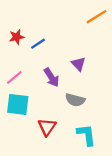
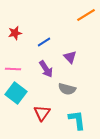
blue line: (38, 44) -> (44, 42), moved
pink line: (14, 77) -> (13, 69), turned 42
cyan square: (18, 104) -> (16, 93), turned 30

